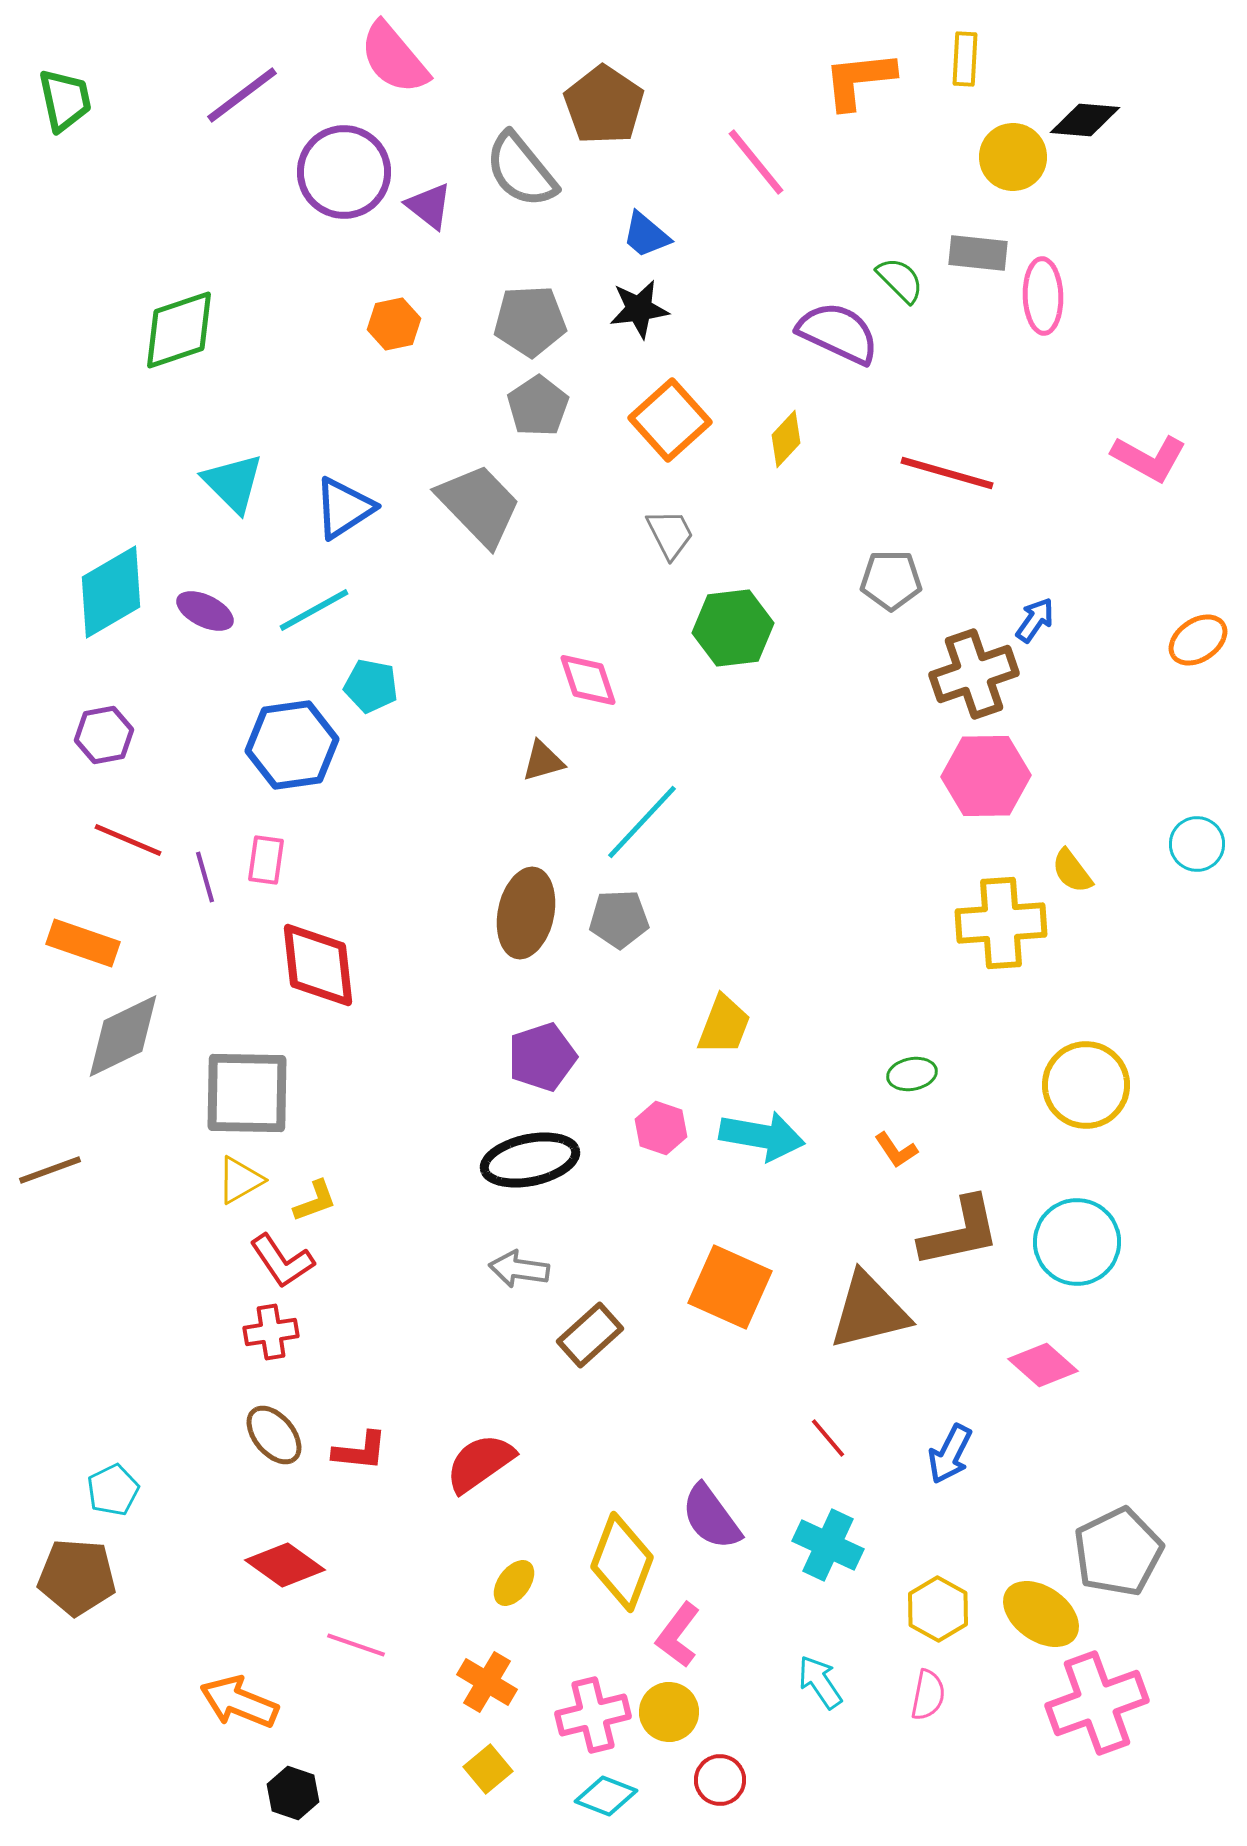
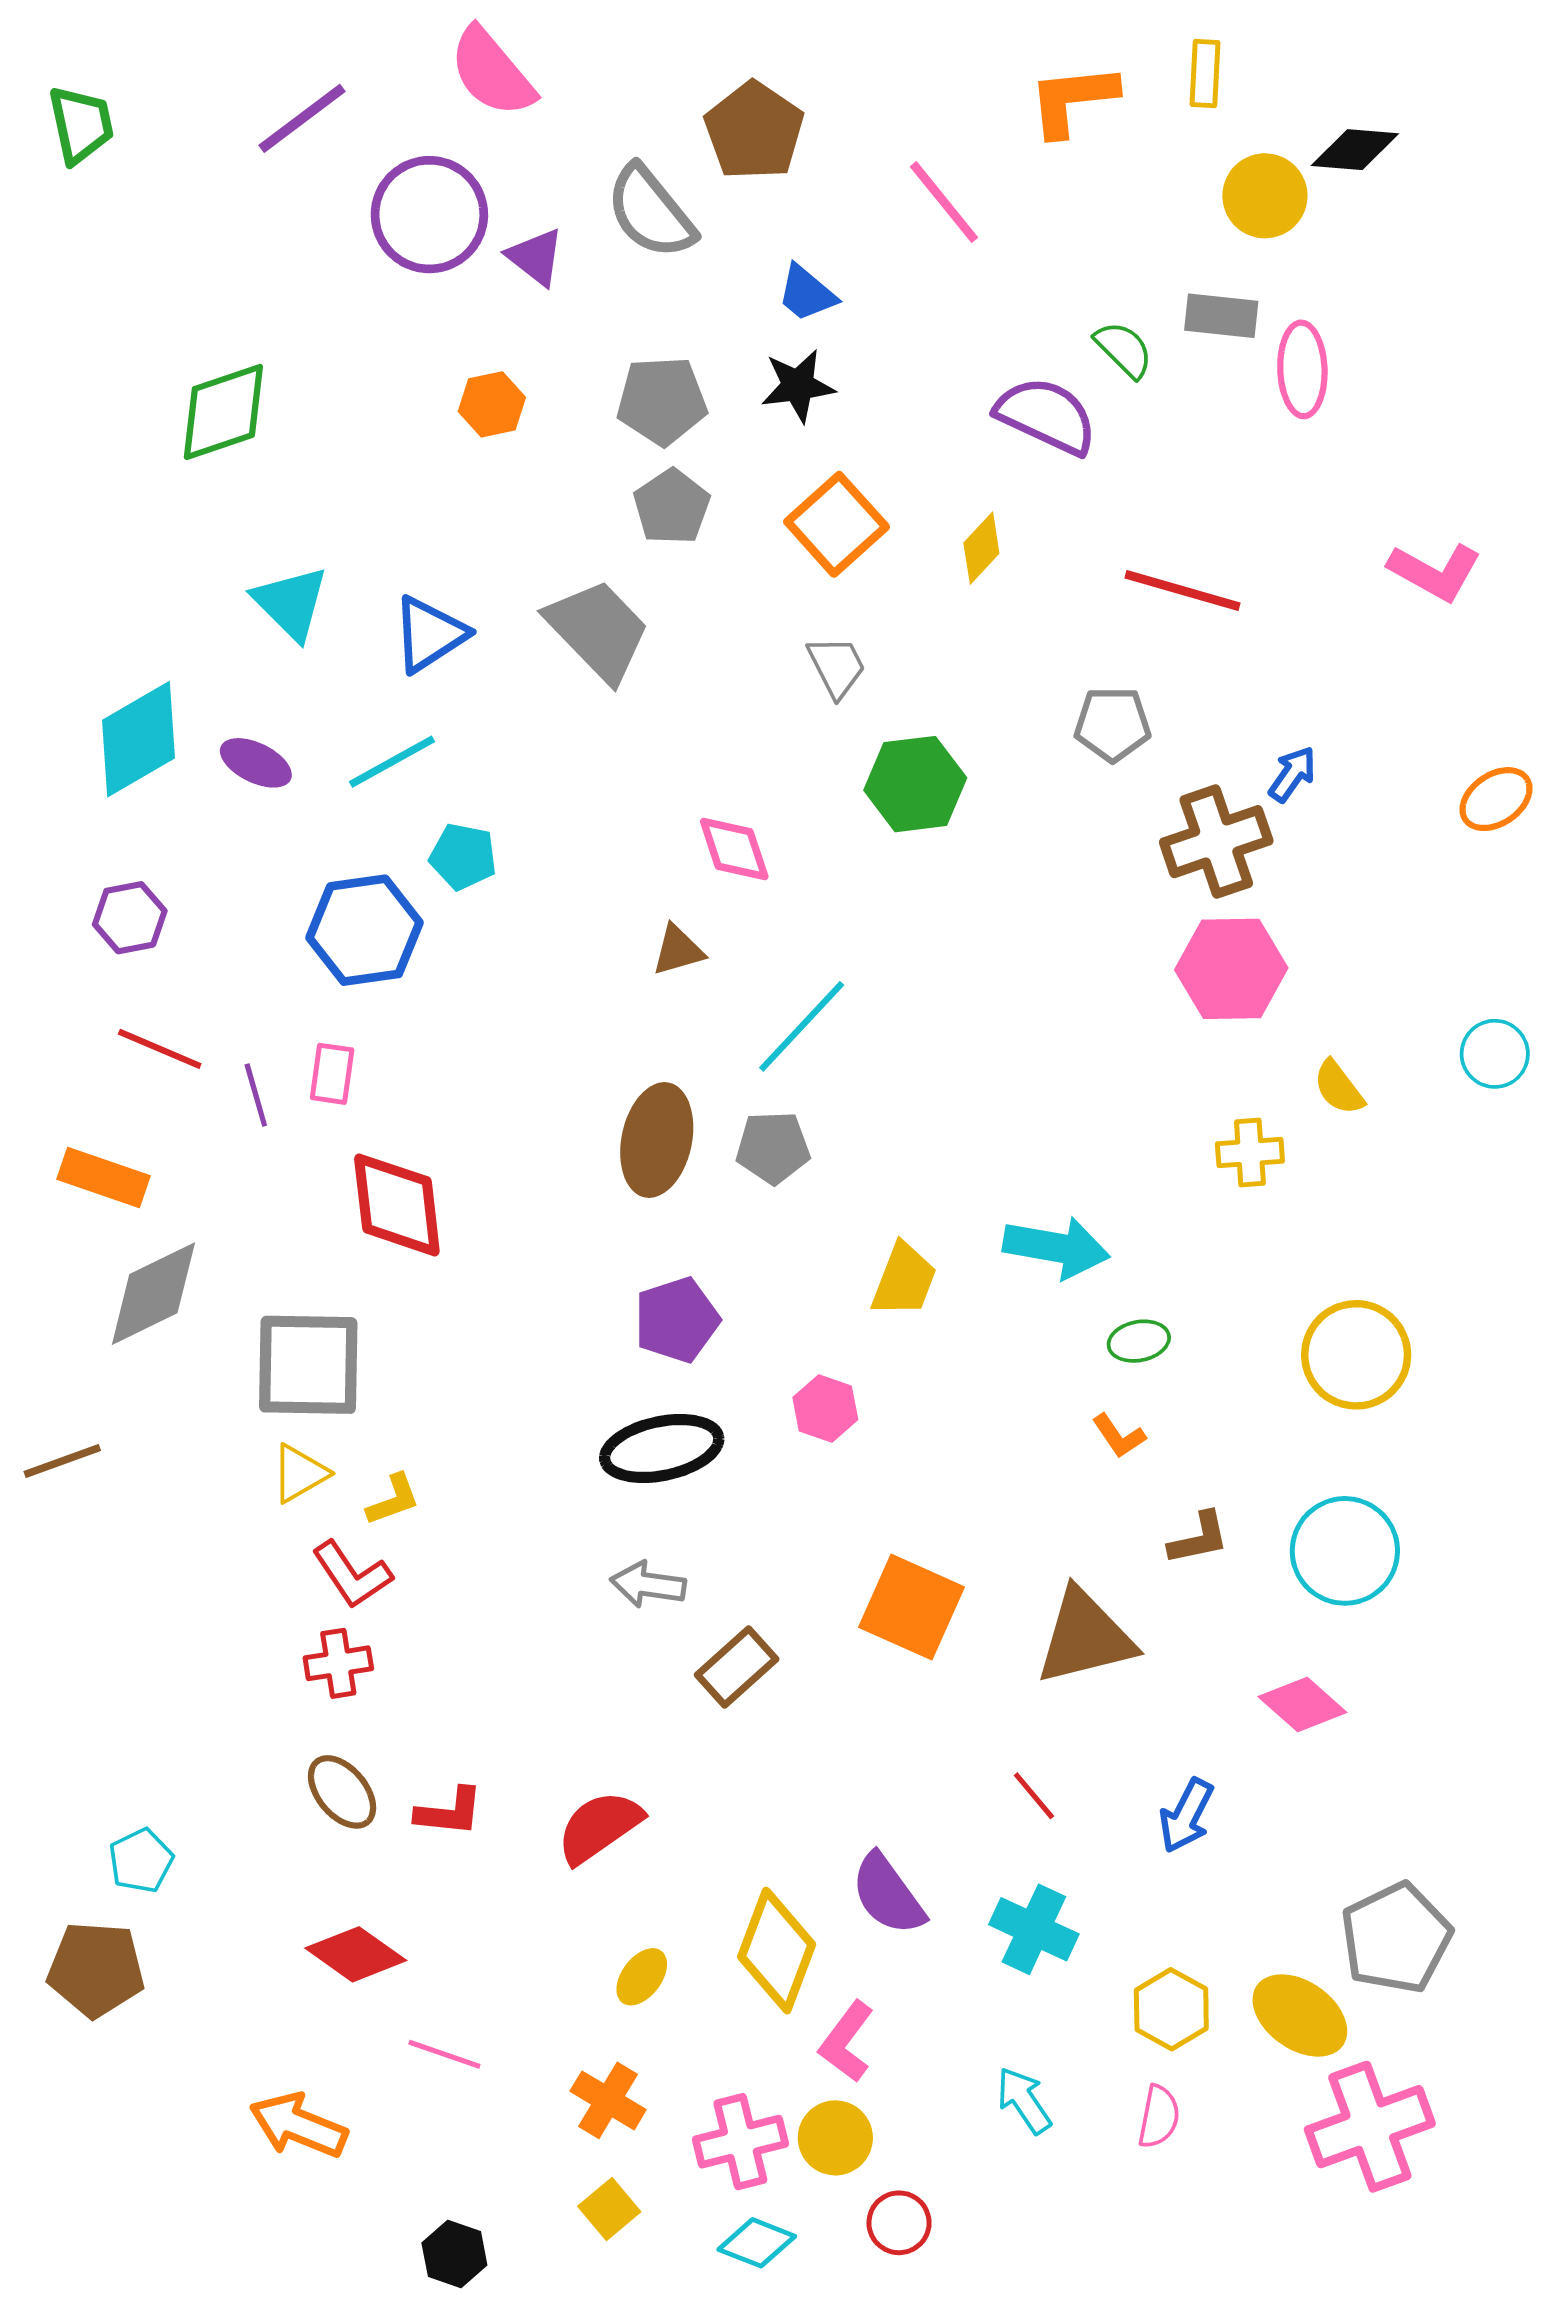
yellow cross: (1001, 923) -> (1250, 1152), size x0.6
cyan arrow: (762, 1136) -> (1056, 1247), moved
brown L-shape: (960, 1232) -> (1199, 1538), size x0.6
black hexagon: (293, 1793) -> (454, 2254), moved

